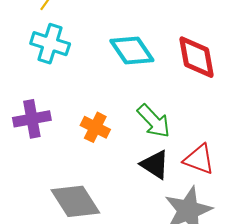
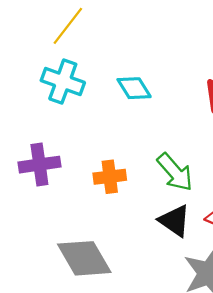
cyan diamond: (132, 50) -> (134, 88), moved, size x0.7
orange cross: (95, 127) -> (110, 177), turned -36

